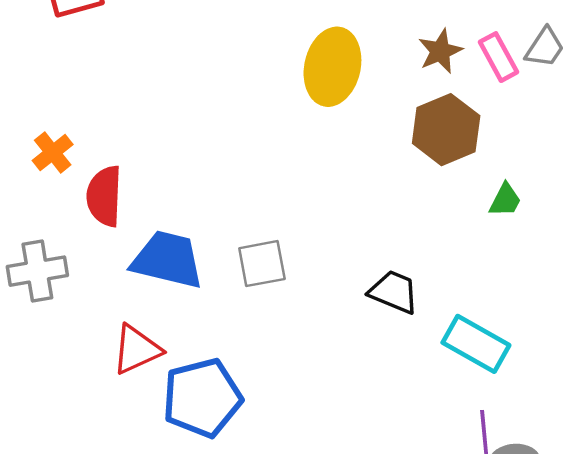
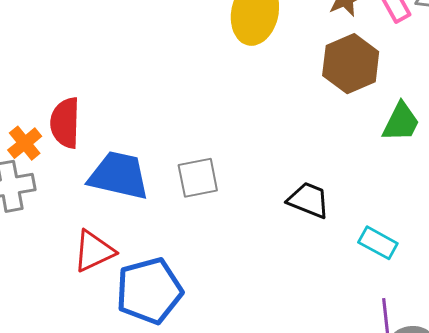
orange cross: (53, 152) -> (25, 143), moved
green trapezoid: (505, 200) -> (401, 122), size x1.4
cyan rectangle: (476, 344) -> (378, 243), size x0.7

